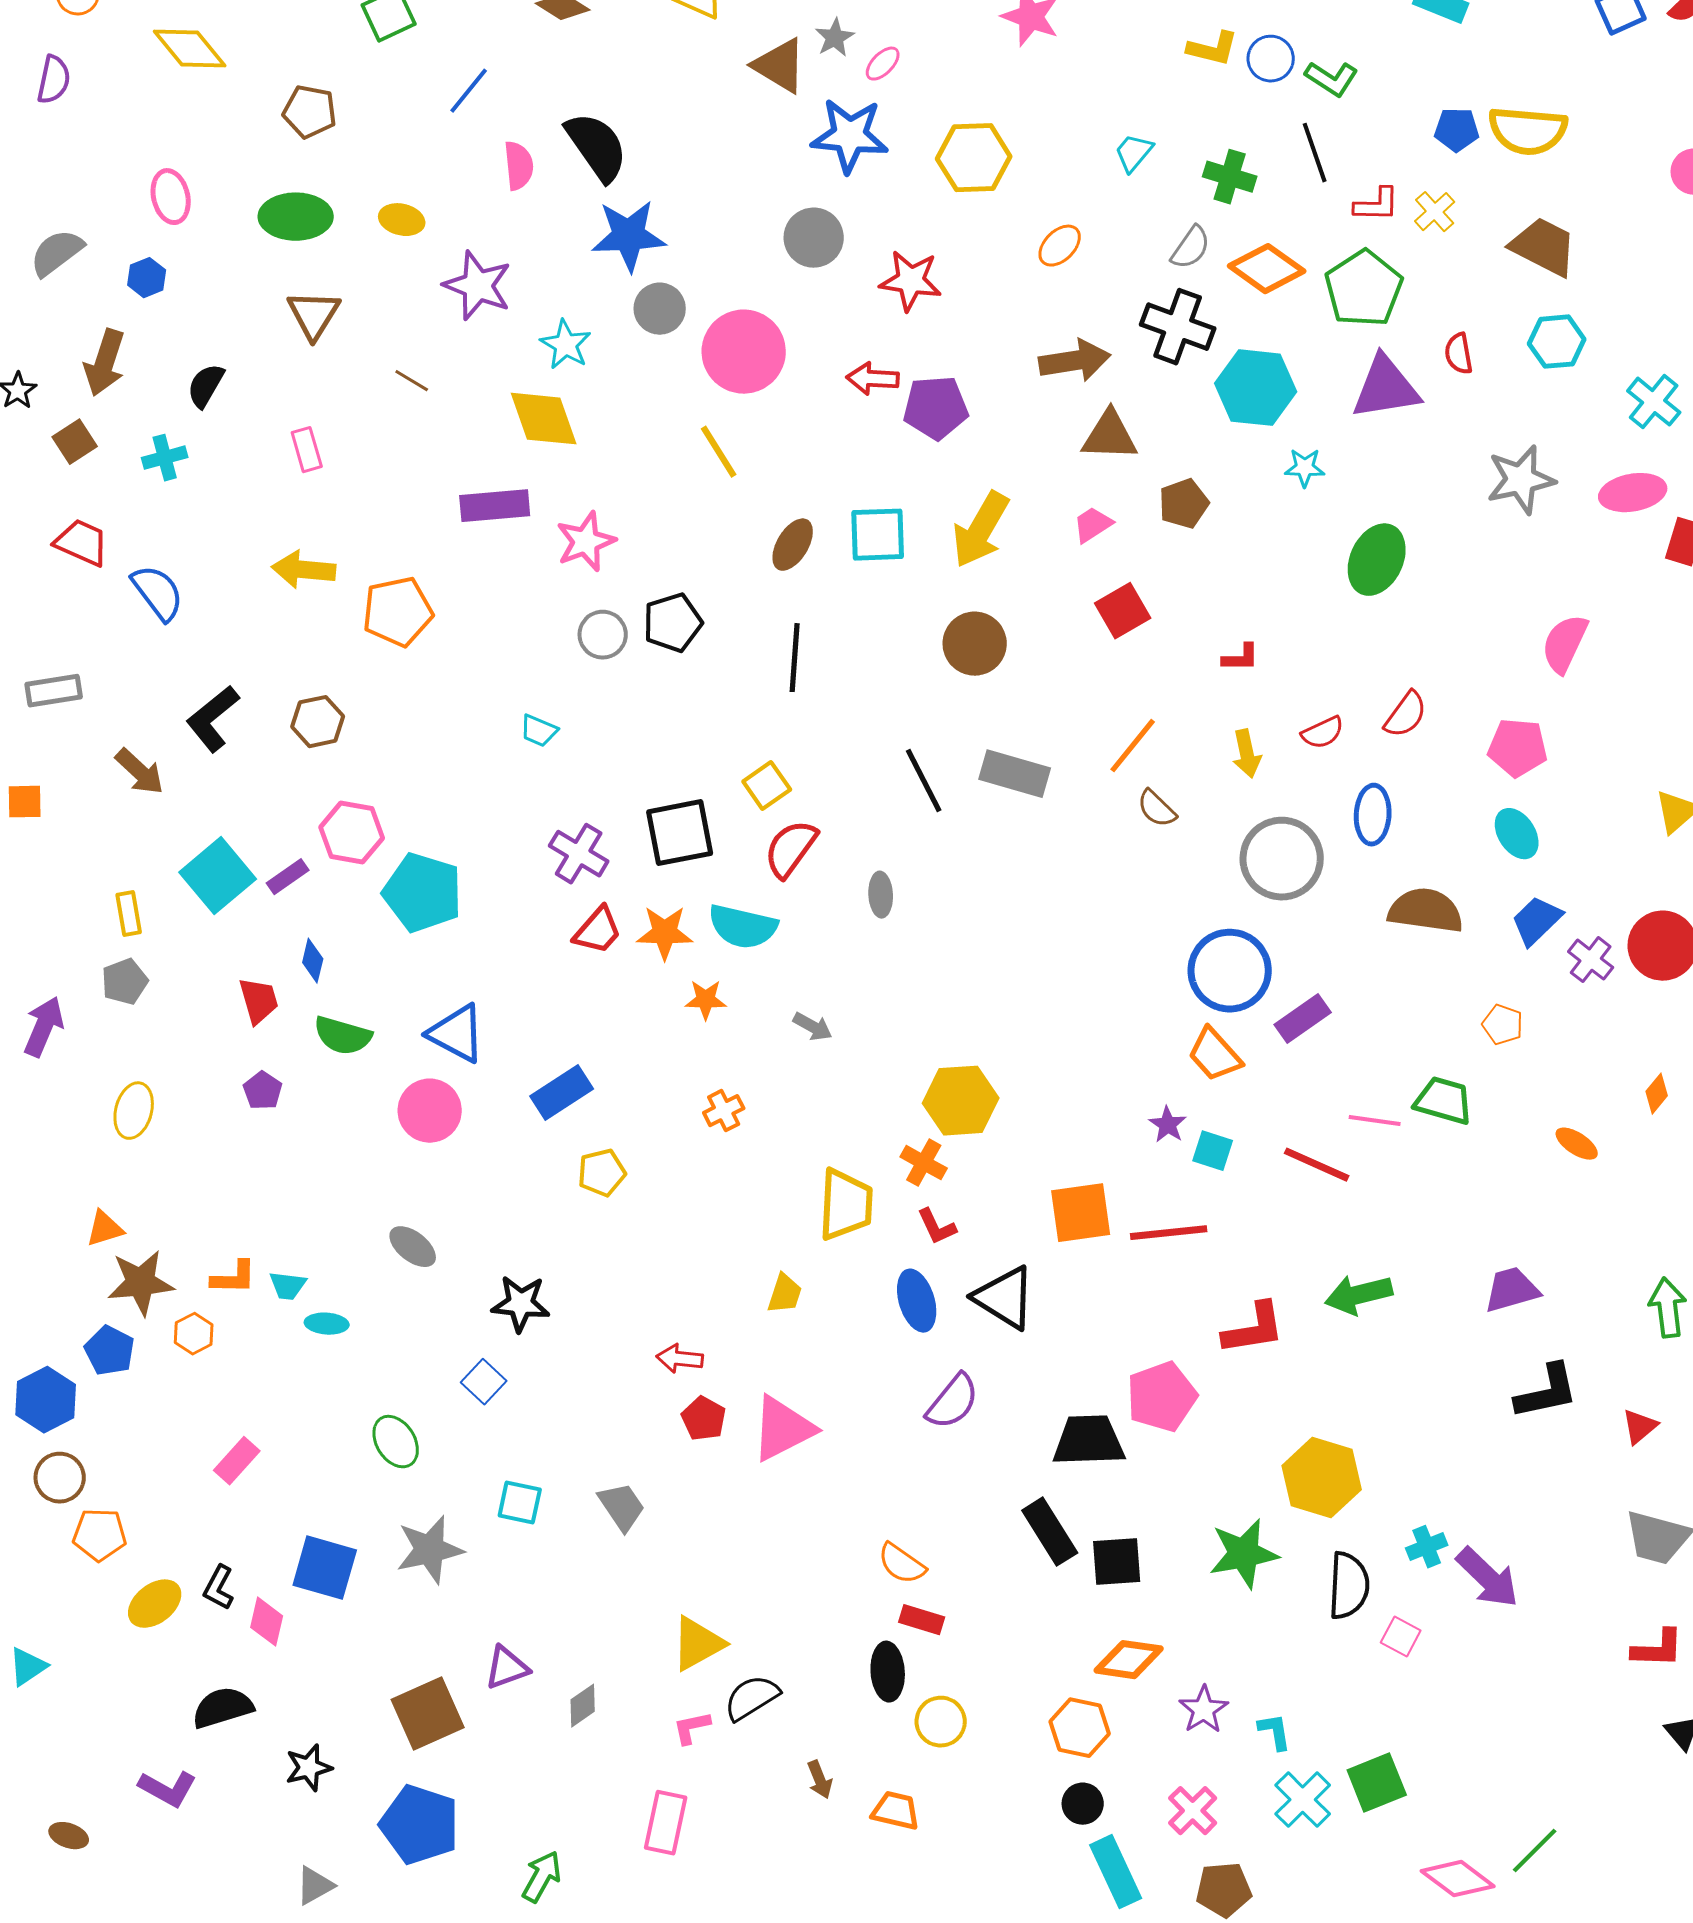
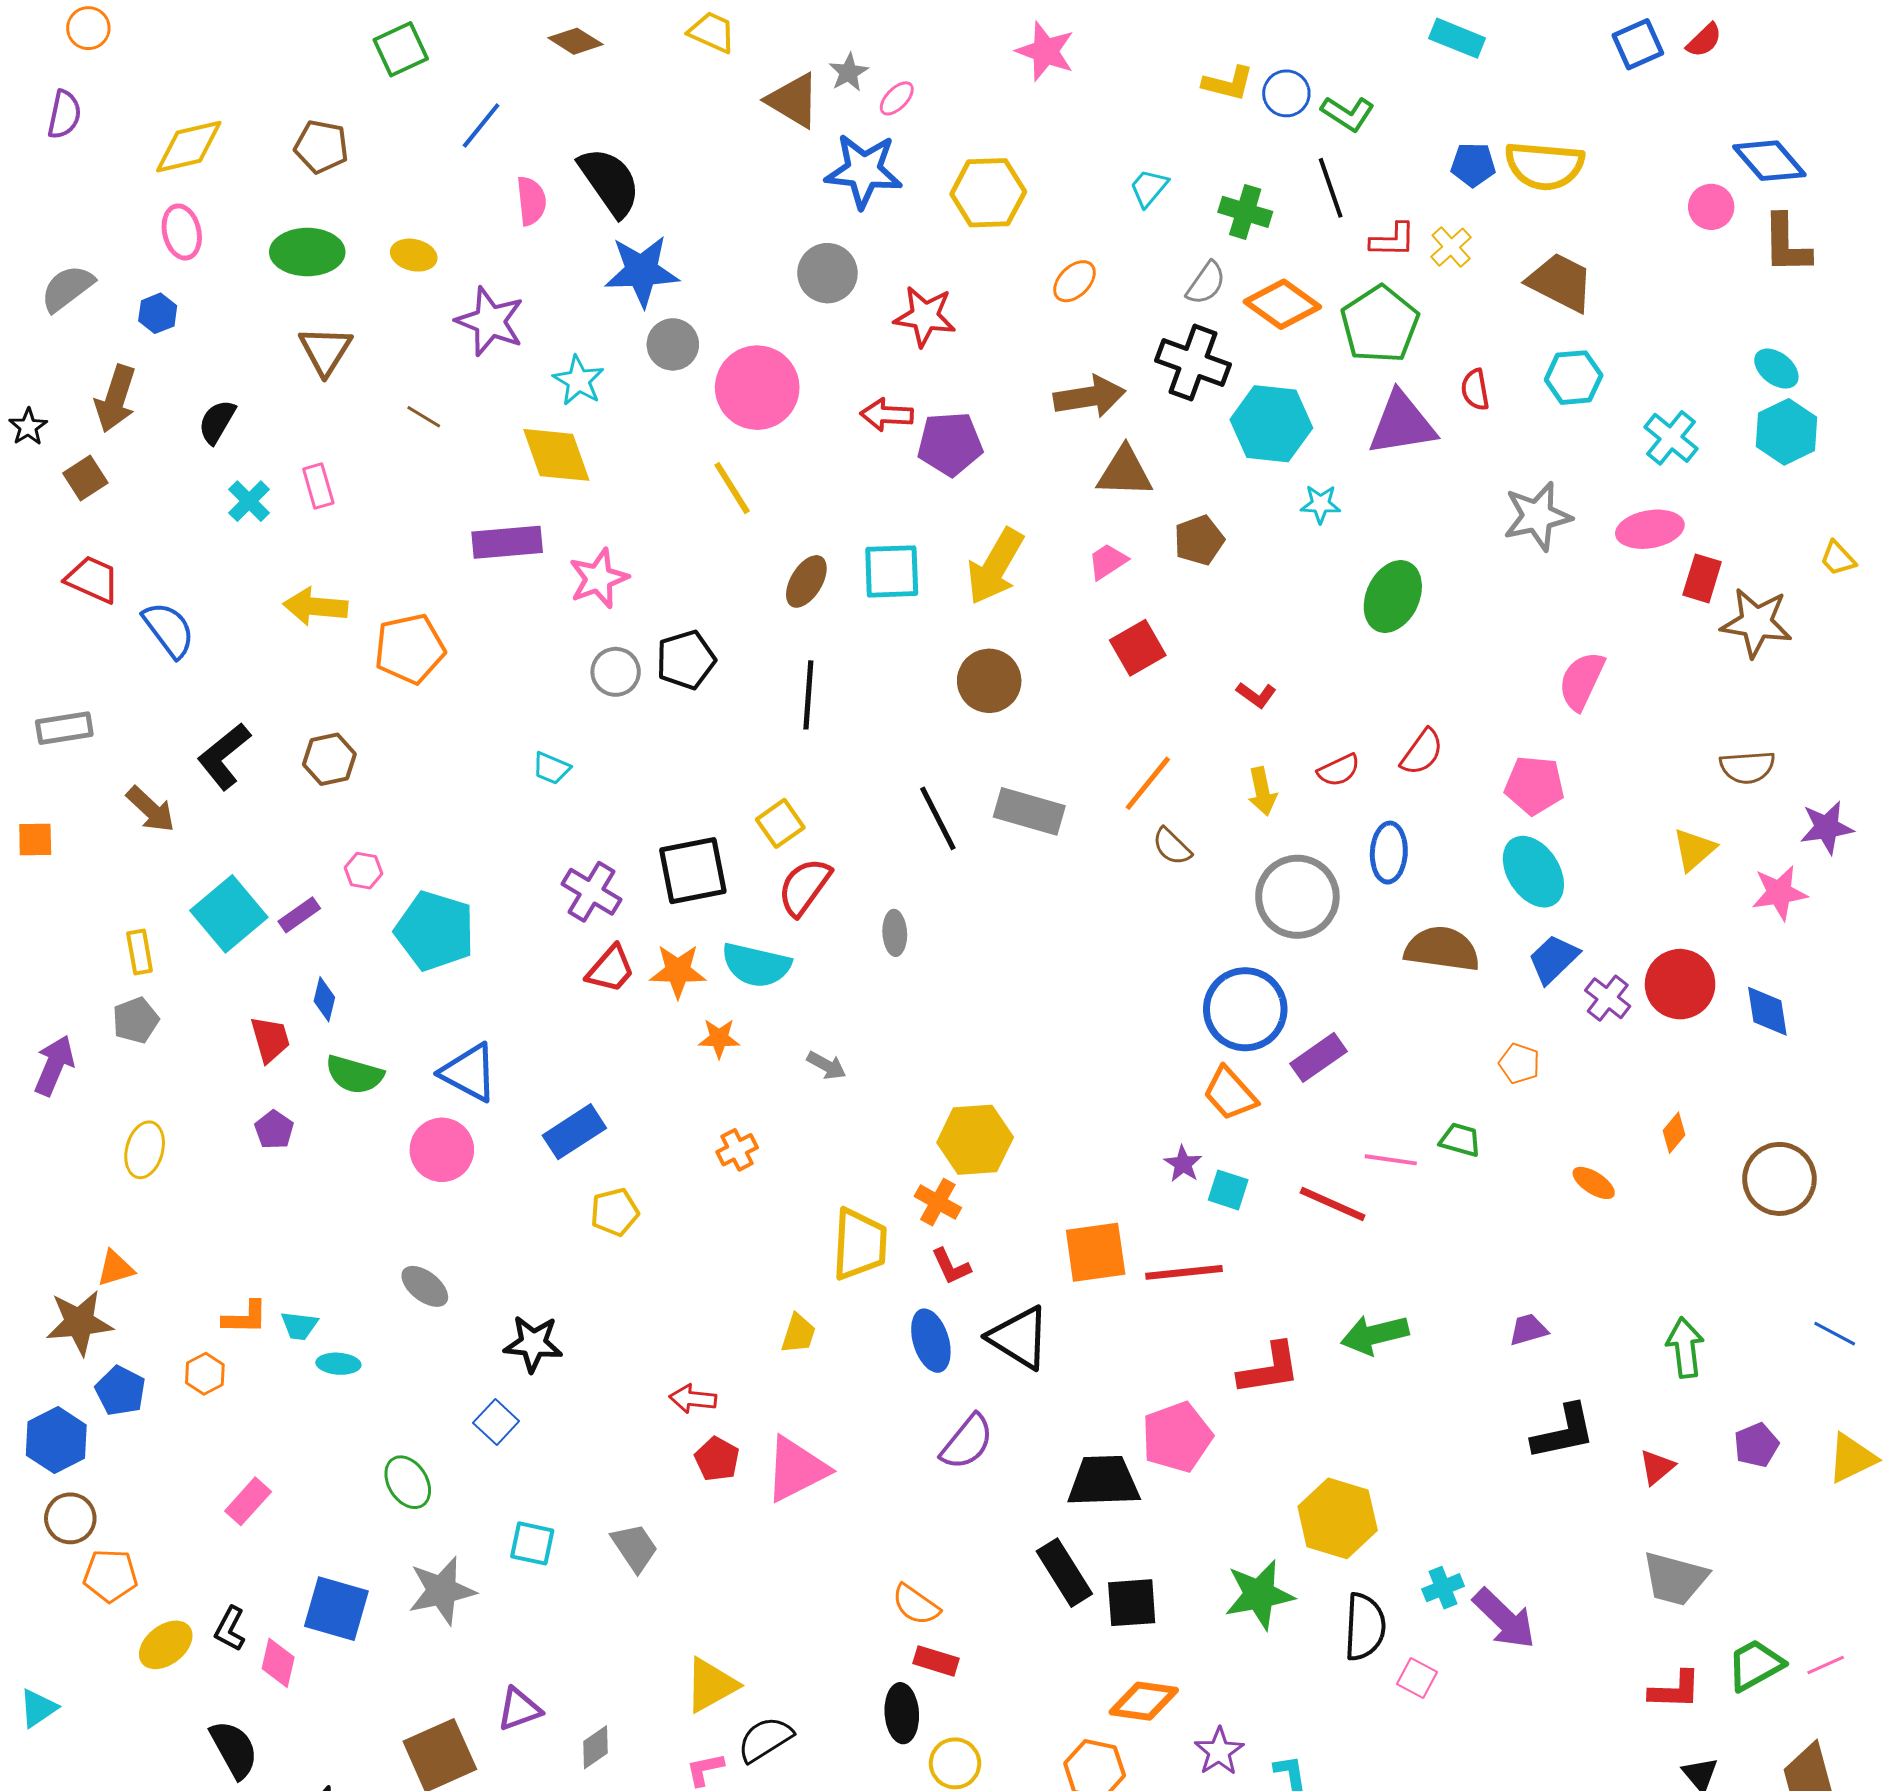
yellow diamond: (190, 49) -> (189, 147), moved, turned -64
cyan cross: (165, 458) -> (249, 501), moved, turned -30
red L-shape: (1241, 658) -> (1256, 695), turned 36
pink hexagon: (352, 833) -> (364, 871), size x0.6
cyan ellipse: (1517, 834) -> (1533, 872), size x1.4
green trapezoid: (1444, 1101) -> (1460, 1140), size x0.7
brown star: (141, 1283) -> (79, 1323), moved
purple trapezoid: (1512, 1290) -> (1528, 1330), size x0.7
black semicircle: (223, 1708) -> (234, 1749), turned 78

